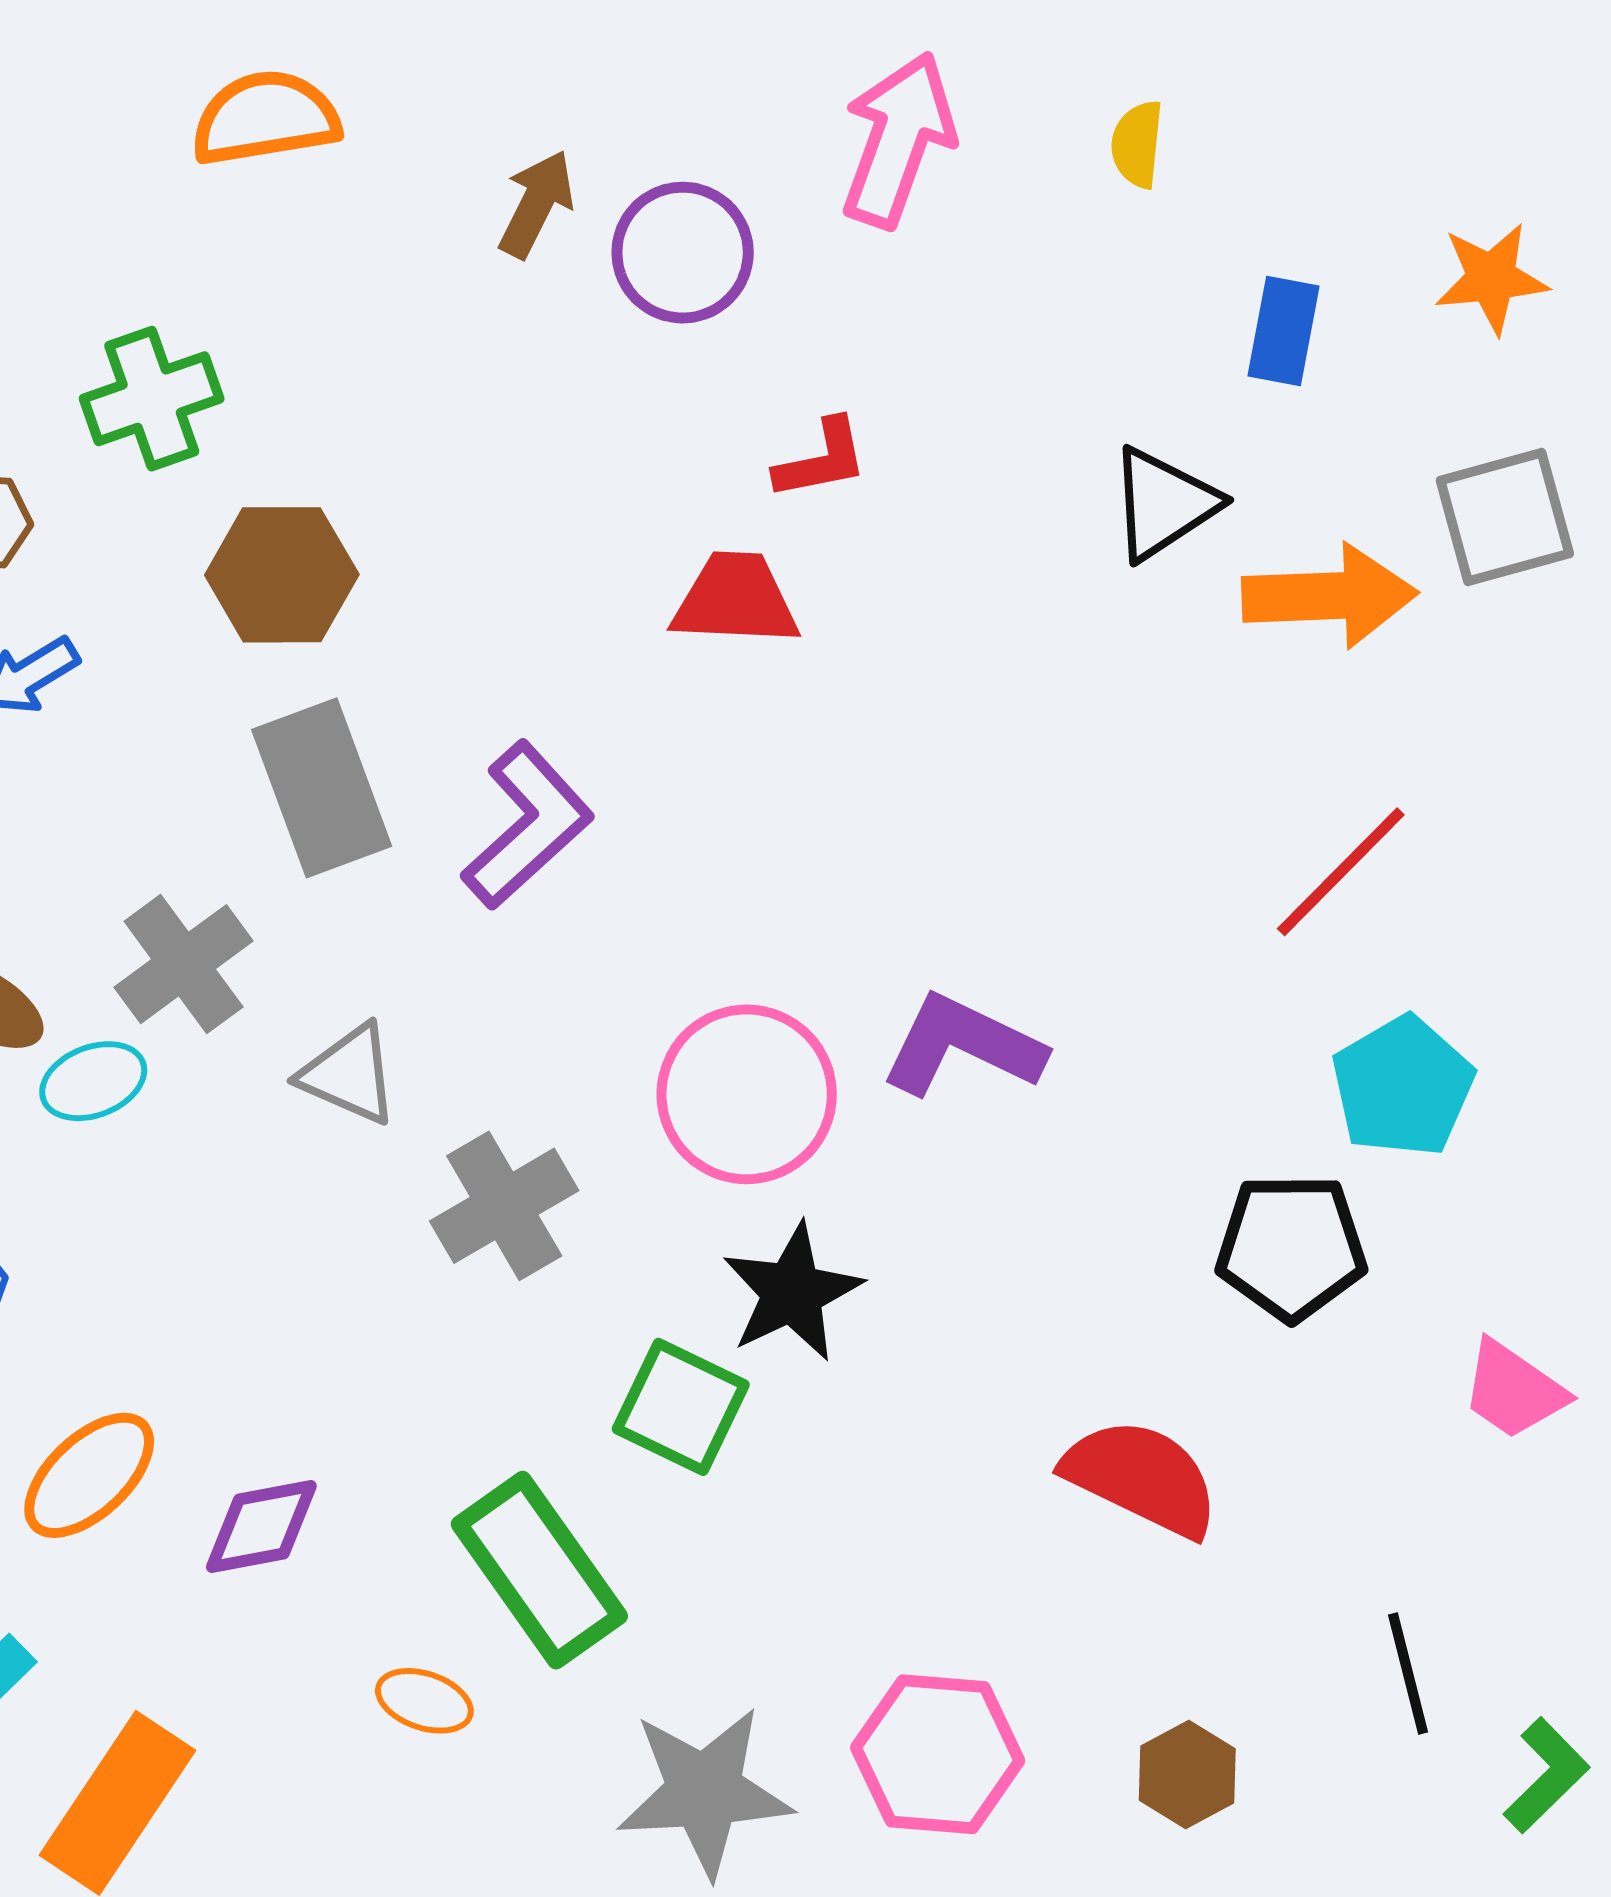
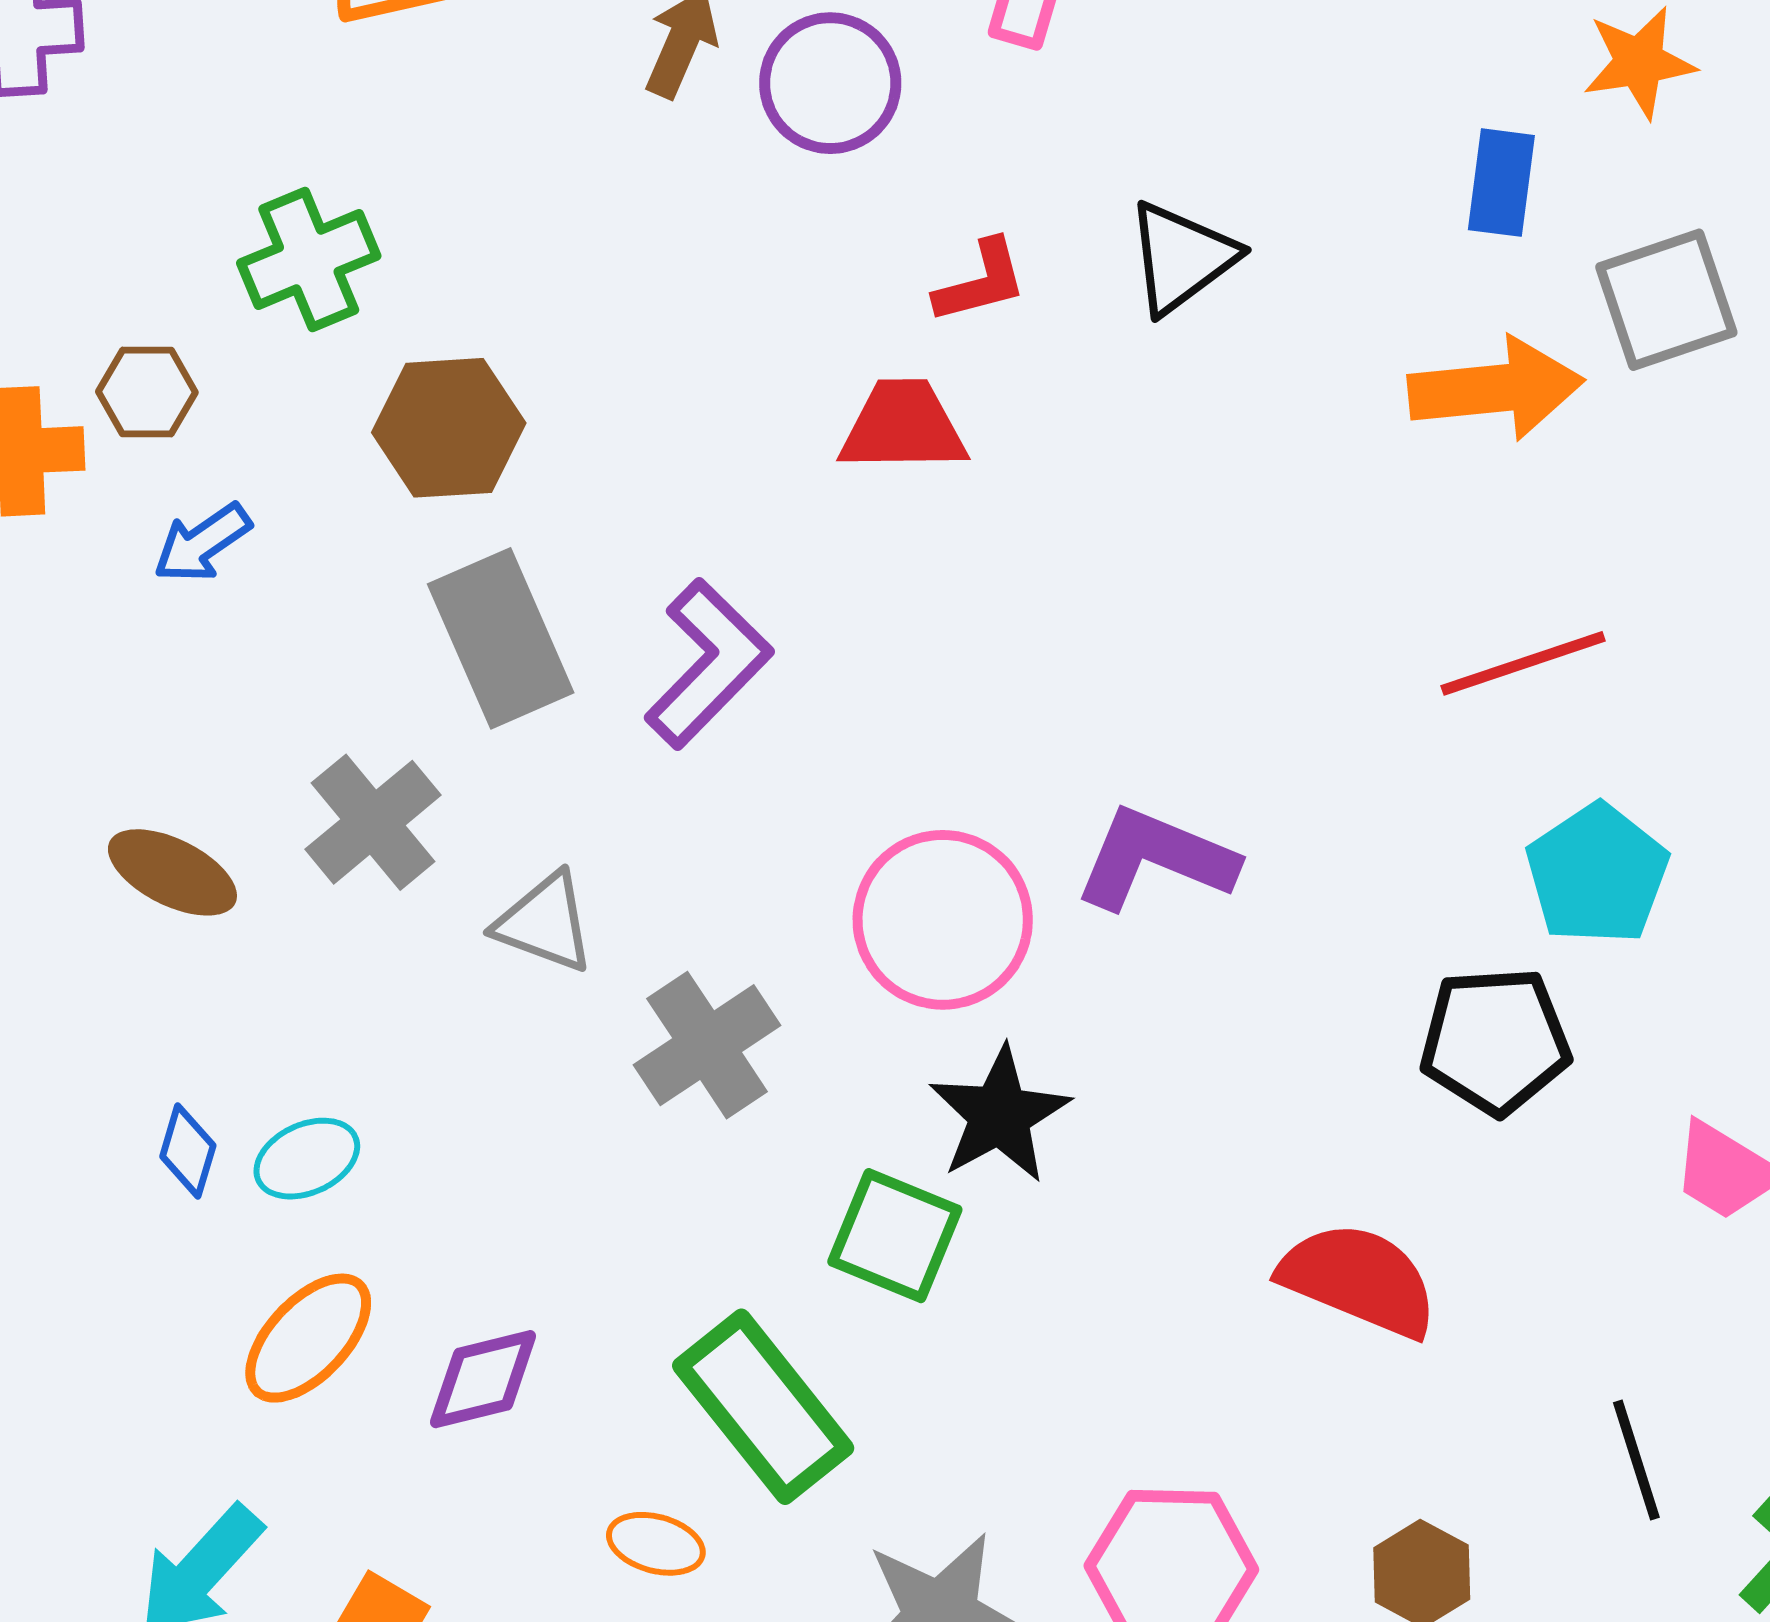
blue rectangle: (1284, 331) -> (1501, 183), moved
black triangle: (1163, 504) -> (1181, 258), moved
red line: (1341, 872) -> (1523, 663), turned 30
cyan ellipse: (93, 1081) -> (307, 1159), moved

